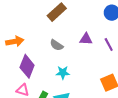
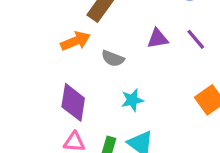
orange arrow: (15, 41) -> (75, 41), moved

